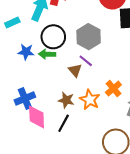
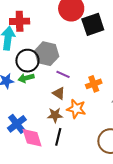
gray hexagon: (89, 37) -> (47, 54), moved
brown triangle: (75, 70) -> (59, 93), moved
orange cross: (113, 89) -> (94, 84), moved, turned 35

